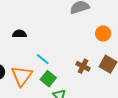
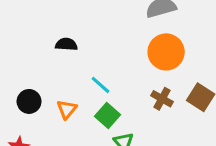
orange circle: (103, 34) -> (166, 52), moved, size x1.5
orange triangle: (22, 76) -> (67, 109), size x0.6

